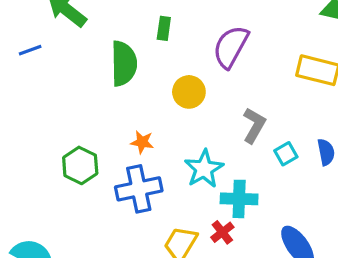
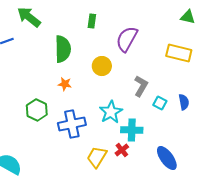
green rectangle: (164, 28) -> (92, 21), moved
orange star: (142, 142) -> (65, 84), moved
cyan square: (286, 154) -> (160, 103), turned -32

